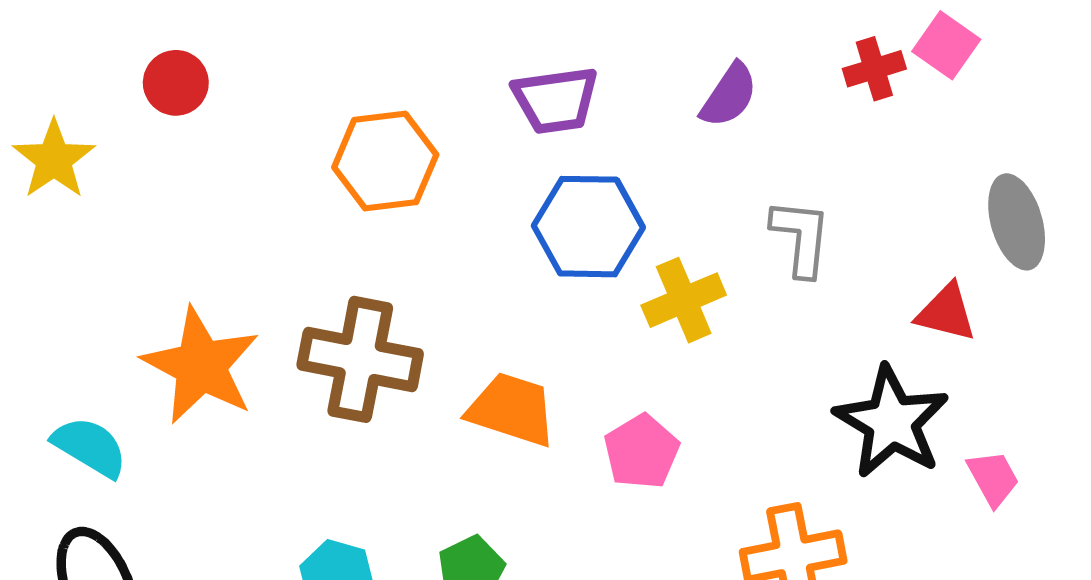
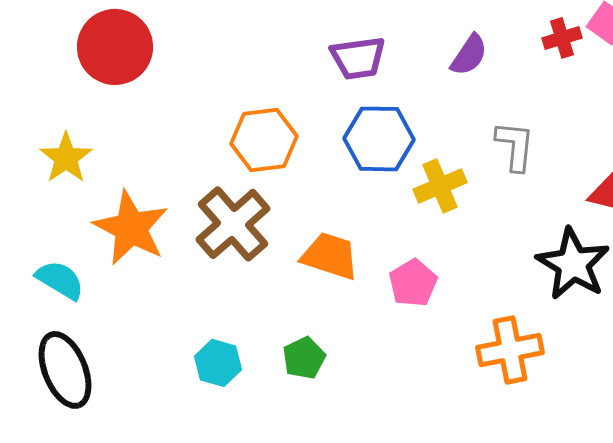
red circle: (176, 83) -> (115, 47), size x1.8
yellow star: (54, 159) -> (66, 158), moved
orange hexagon: (385, 161) -> (264, 140), moved
brown cross: (360, 359) -> (233, 224), turned 38

